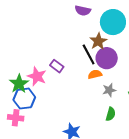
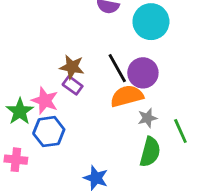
brown star: (98, 41) -> (72, 67), moved, turned -30
orange semicircle: (95, 74) -> (127, 96), size x1.6
blue hexagon: (24, 99) -> (49, 132), moved
green semicircle: (111, 114) -> (150, 152), size x1.5

